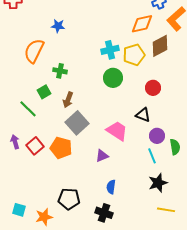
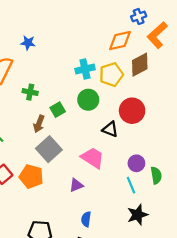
red circle: (153, 88) -> (132, 111), size x1.5
green square: (44, 92) -> (58, 110), moved
black triangle: (143, 115) -> (110, 129), moved

